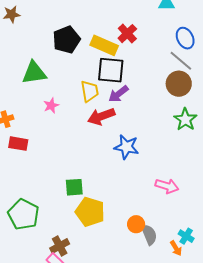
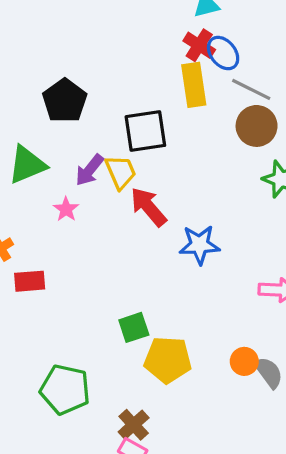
red cross: (127, 34) -> (199, 45), moved
blue ellipse: (185, 38) -> (223, 53), moved
yellow rectangle: (104, 45) -> (194, 85), moved, turned 72
purple arrow: (118, 94) -> (89, 170), moved
red arrow: (101, 116) -> (148, 207), turned 84

